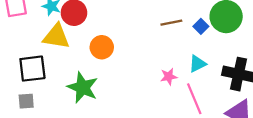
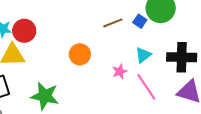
orange circle: (102, 47) -> (80, 54), moved

